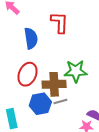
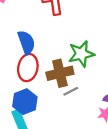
blue semicircle: (31, 38) -> (26, 42), moved
blue hexagon: (40, 104) -> (25, 102), moved

